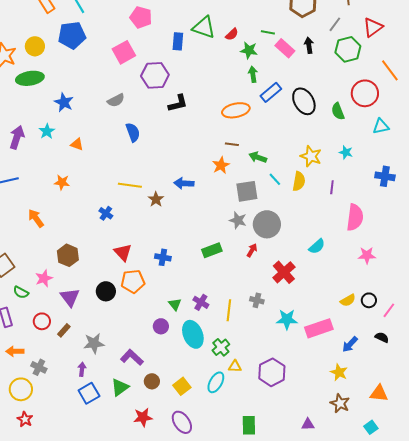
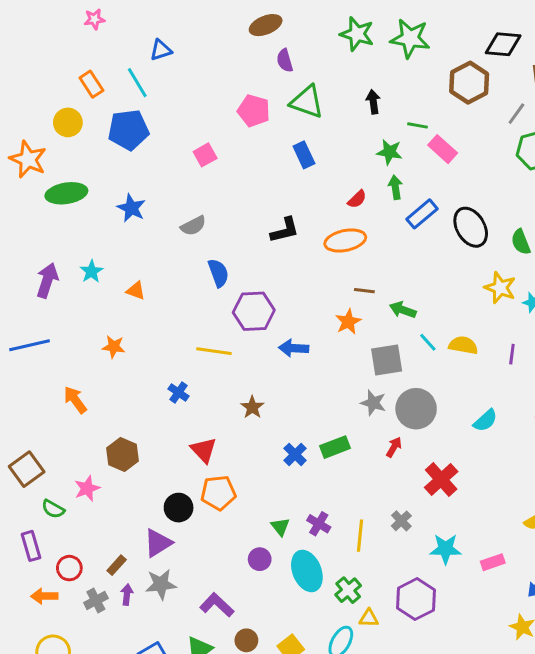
pink pentagon: (141, 17) -> (254, 111), moved
green triangle: (204, 27) -> (307, 102), moved
red semicircle: (232, 34) -> (357, 199), moved
blue rectangle: (178, 41) -> (304, 155), moved, turned -30
black arrow: (309, 45) -> (373, 102), moved
yellow circle: (35, 46) -> (68, 122), moved
pink square: (124, 52) -> (205, 155), size x0.7
purple hexagon: (155, 75) -> (254, 311), moved
blue star: (64, 102) -> (131, 208), moved
orange ellipse: (236, 110) -> (345, 240), moved
yellow star: (311, 156) -> (500, 288), moved
yellow semicircle: (299, 181) -> (463, 345), turned -90
brown star: (156, 199) -> (252, 407), moved
cyan semicircle: (317, 246) -> (485, 420), moved
blue cross: (163, 257) -> (295, 454), moved, turned 35
purple triangle: (70, 297) -> (158, 543), moved, turned 35
gray cross: (257, 300) -> (401, 521), turned 32
red circle: (42, 321) -> (69, 568), moved
pink rectangle: (319, 328) -> (493, 562), size x0.6
gray cross: (39, 367) -> (96, 600), moved, turned 35
purple arrow: (82, 369) -> (127, 595), moved
purple hexagon: (272, 372) -> (416, 599), moved

